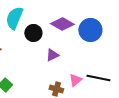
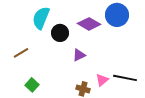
blue circle: (90, 30) -> (117, 15), moved

